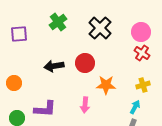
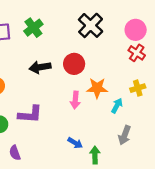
green cross: (58, 22) -> (33, 28), moved
pink arrow: (85, 105) -> (75, 100), moved
cyan arrow: (135, 107) -> (117, 106), moved

